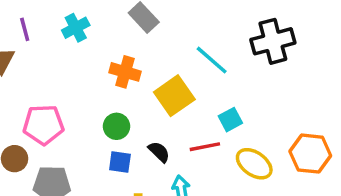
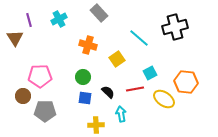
yellow square: (174, 96) -> (117, 59), size x0.7
orange hexagon: (310, 154) -> (186, 82), moved

